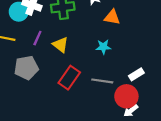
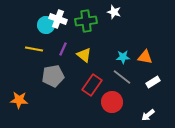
orange triangle: (112, 17) -> (145, 57), moved
gray line: (102, 81) -> (122, 77), moved, turned 30
red circle: (126, 96) -> (112, 102), moved

